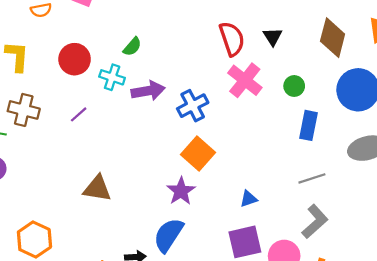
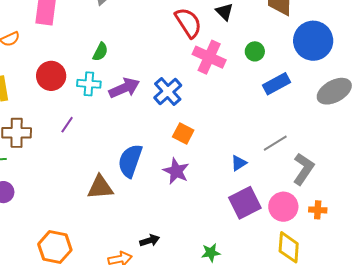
blue rectangle: (309, 125) -> (276, 84), turned 64
orange square: (198, 153) -> (183, 133), size x0.7
gray line: (312, 178) -> (275, 143), moved
blue semicircle: (168, 235) -> (130, 161), moved

